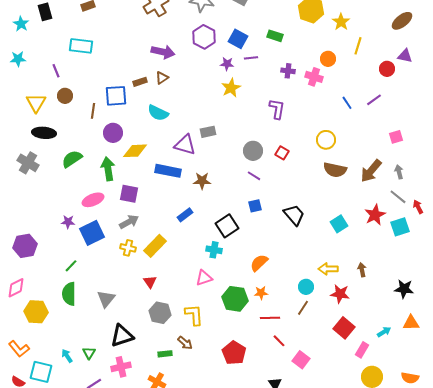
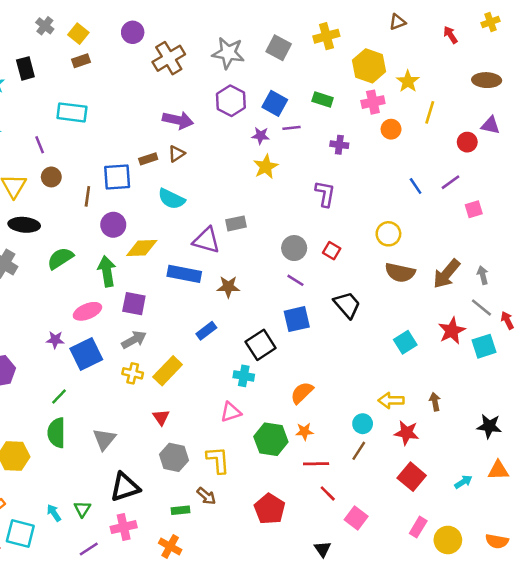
brown ellipse: (402, 21) -> (487, 80), turned 40
pink cross: (314, 77) -> (373, 102), moved, turned -30
pink square: (396, 137) -> (474, 209), moved
blue square: (255, 206) -> (297, 319), size x1.5
black trapezoid: (294, 215) -> (347, 305), moved
pink rectangle: (362, 350) -> (418, 527), moved

